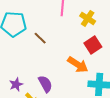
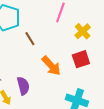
orange arrow: (78, 65) -> (51, 66), moved

